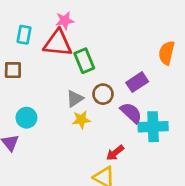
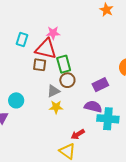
brown square: (13, 70) -> (40, 65), moved
brown circle: (103, 94) -> (67, 80), moved
purple semicircle: (131, 113) -> (93, 107), turned -36

